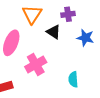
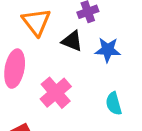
blue star: (85, 38) -> (108, 50), moved

